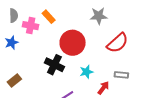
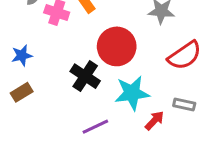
blue star: (12, 43) -> (22, 55), moved
cyan star: (86, 72) -> (132, 93), size x1.6

